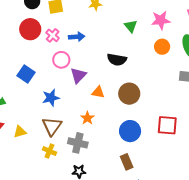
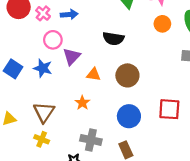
blue square: (26, 74) -> (13, 69), moved
blue star: (51, 98) -> (43, 68), moved, turned 30
gray cross: (78, 143) -> (91, 140), moved

